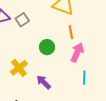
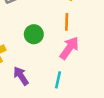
cyan line: (84, 78) -> (58, 80), moved

